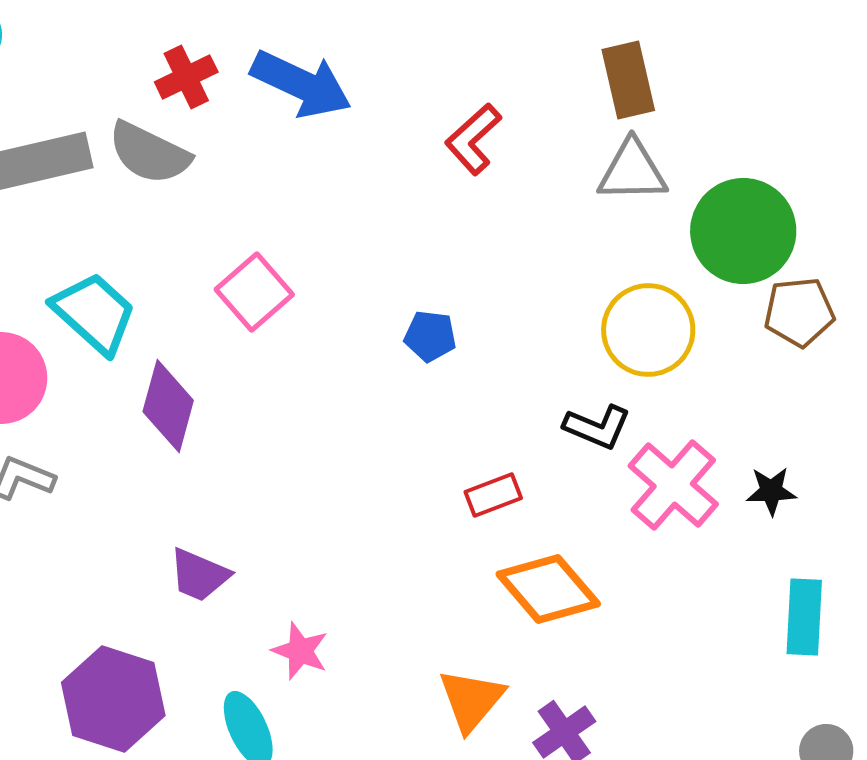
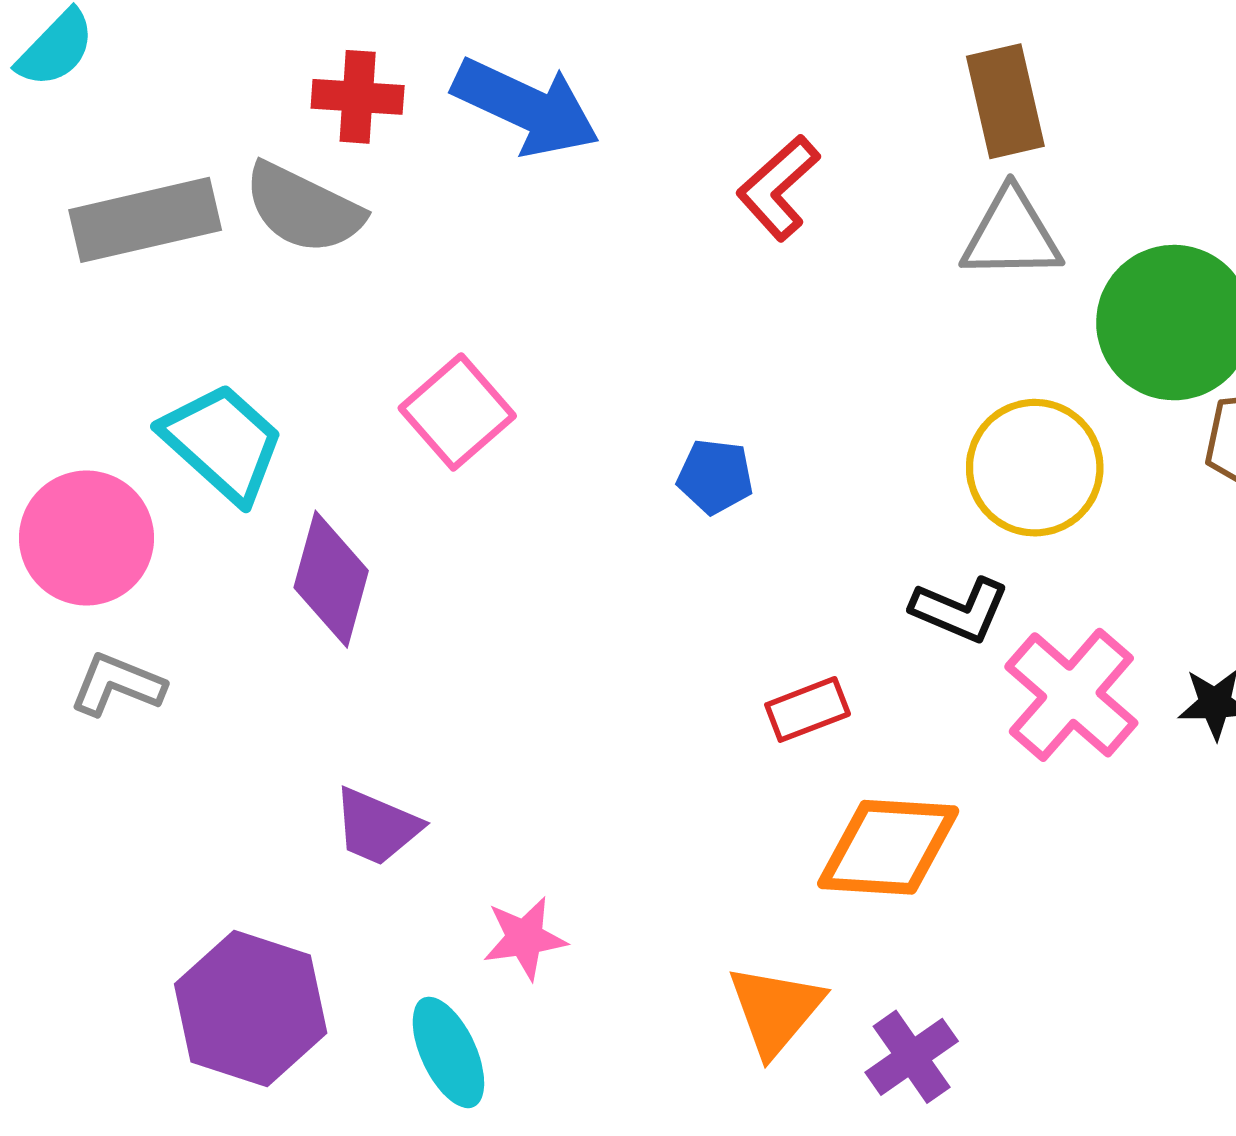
red cross: (186, 77) -> (358, 97), turned 30
orange diamond: (548, 589) -> (888, 847), turned -46
pink star: (300, 651) -> (525, 938), turned -30

